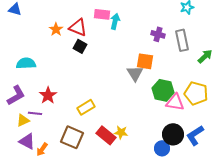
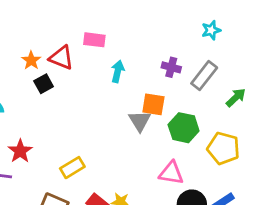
cyan arrow: (115, 21) -> (118, 71), moved
gray rectangle: (182, 40) -> (204, 76), turned 50
black square: (80, 46) -> (44, 84), moved, turned 32
green hexagon: (163, 90) -> (184, 128), moved
pink triangle: (175, 102) -> (171, 173), moved

